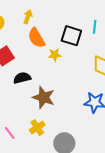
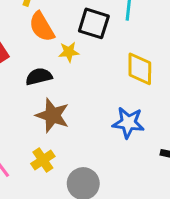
black semicircle: (22, 78) -> (39, 77), moved

